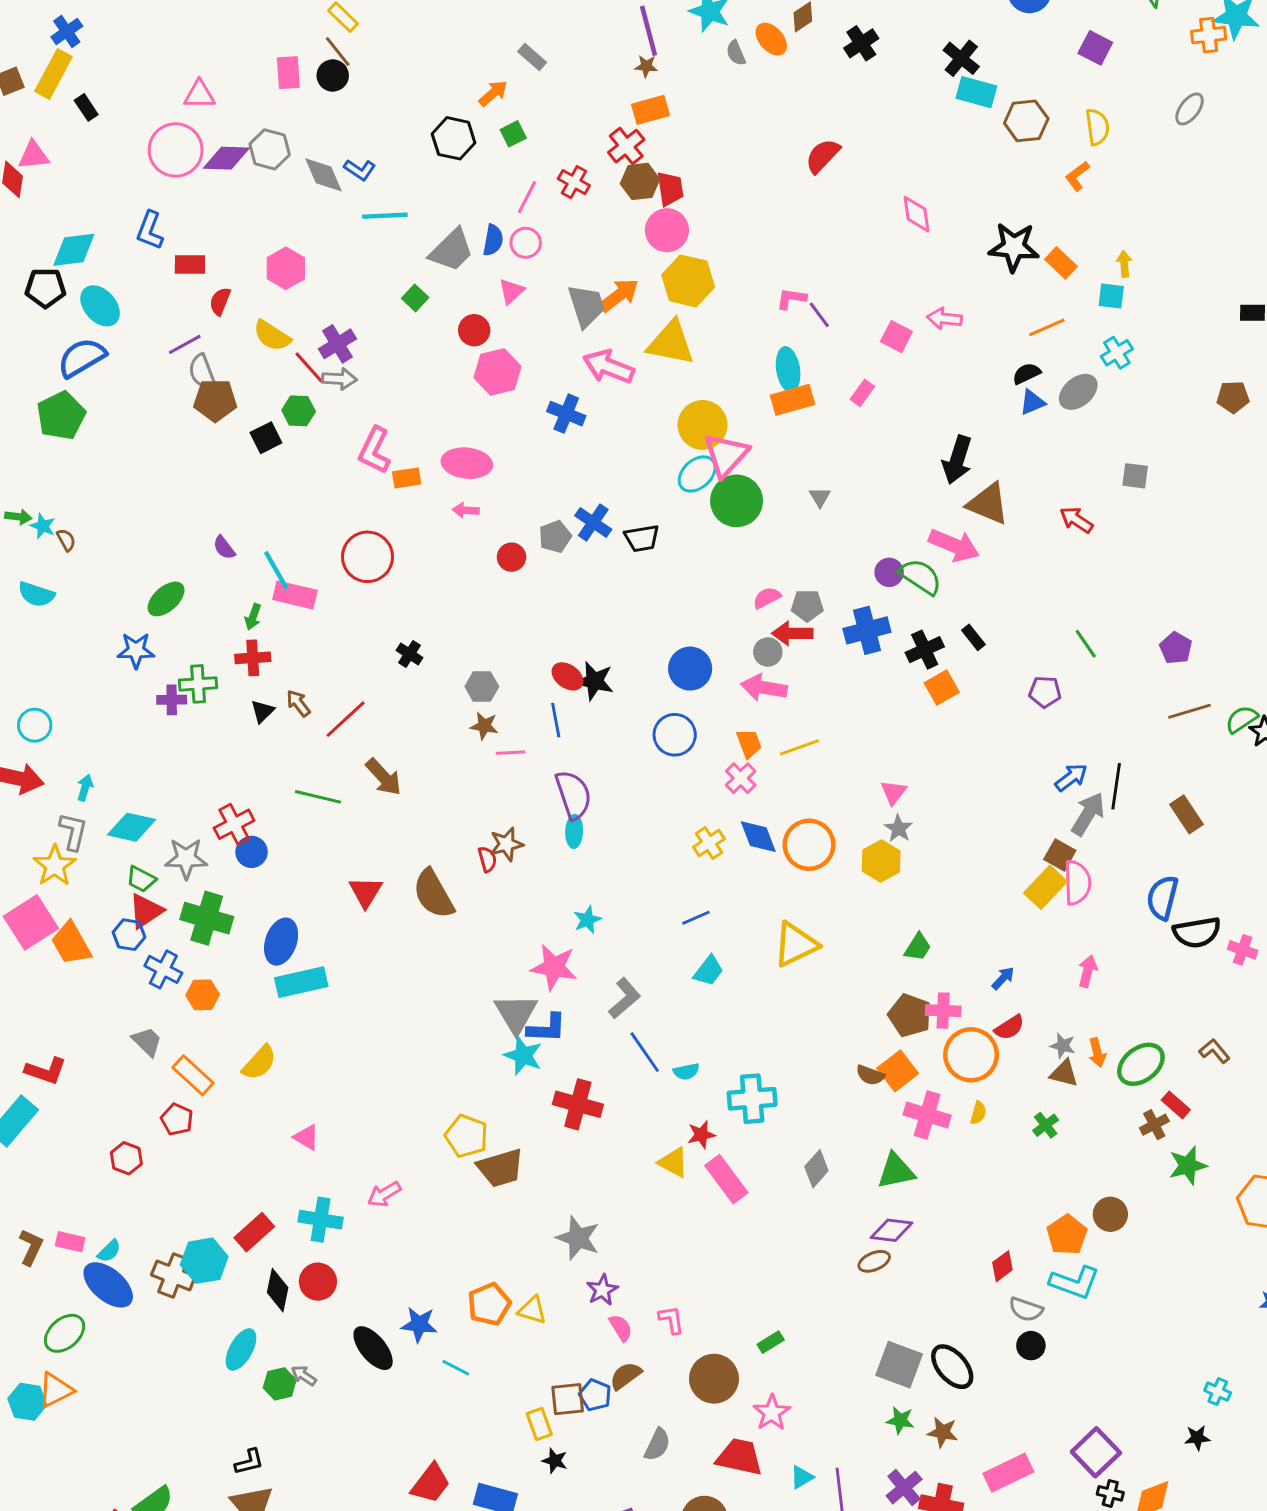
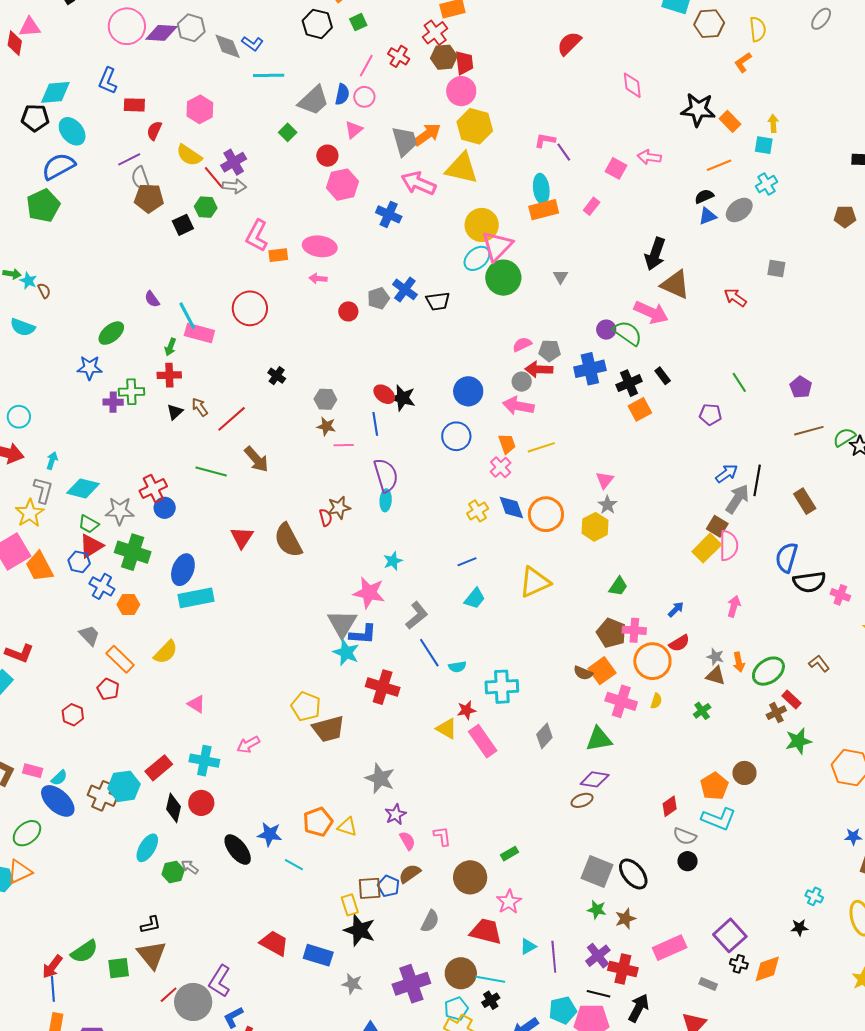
brown star: (943, 1432) -> (625, 919), turned -30
black star: (555, 1461) -> (360, 930), size x1.8
red trapezoid: (431, 1483) -> (274, 943), turned -100

